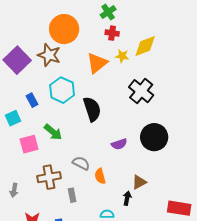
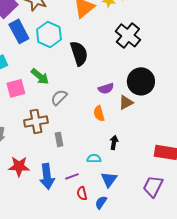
blue rectangle: (32, 100) -> (19, 31), moved, size x1.6
gray semicircle: (81, 163) -> (59, 97), moved, turned -72
orange semicircle: (100, 176) -> (99, 113), moved
brown triangle: (139, 182) -> (126, 102), moved

